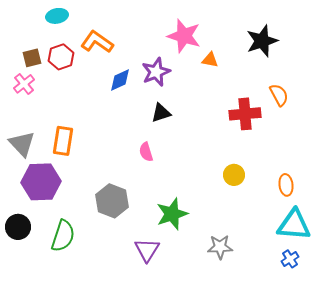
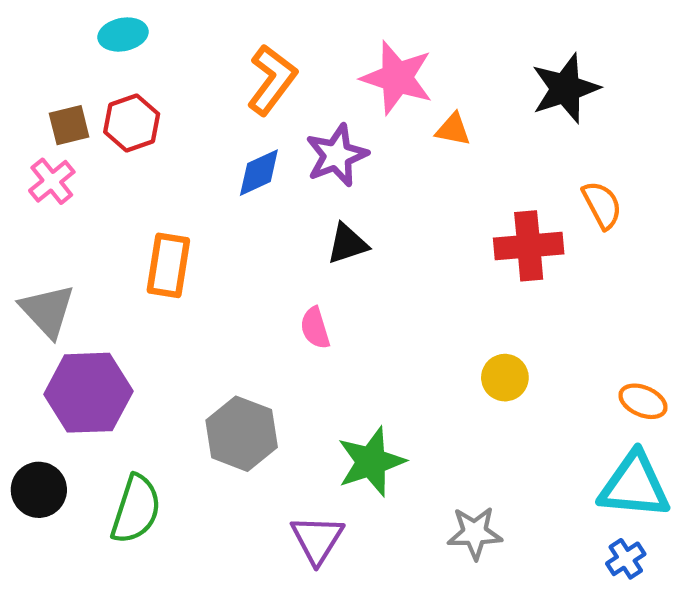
orange L-shape: (97, 42) -> (272, 80), moved, turned 92
orange rectangle: (63, 141) -> (168, 265), moved
orange ellipse: (286, 185) -> (643, 401), moved, turned -60

